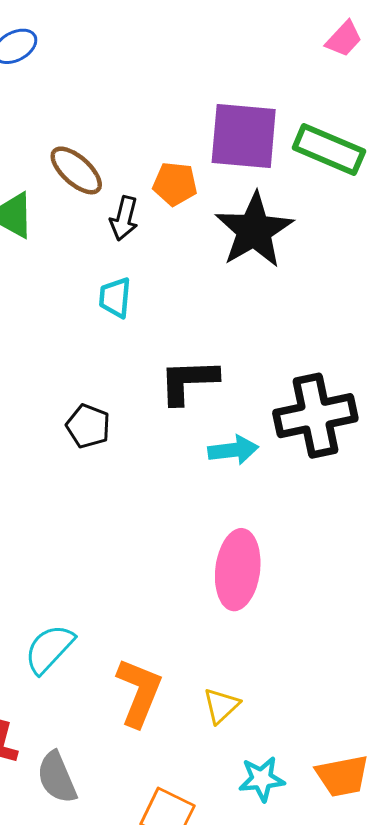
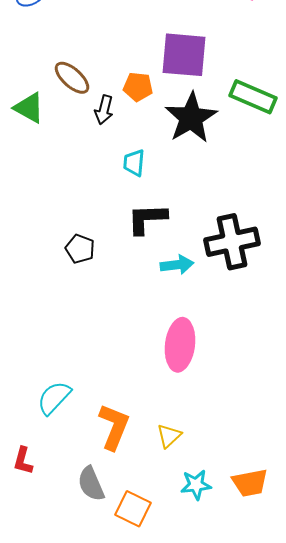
green rectangle: (329, 150) -> (253, 97), moved
cyan trapezoid: (115, 298) -> (134, 163), moved
gray semicircle: (57, 777) -> (91, 484), moved

